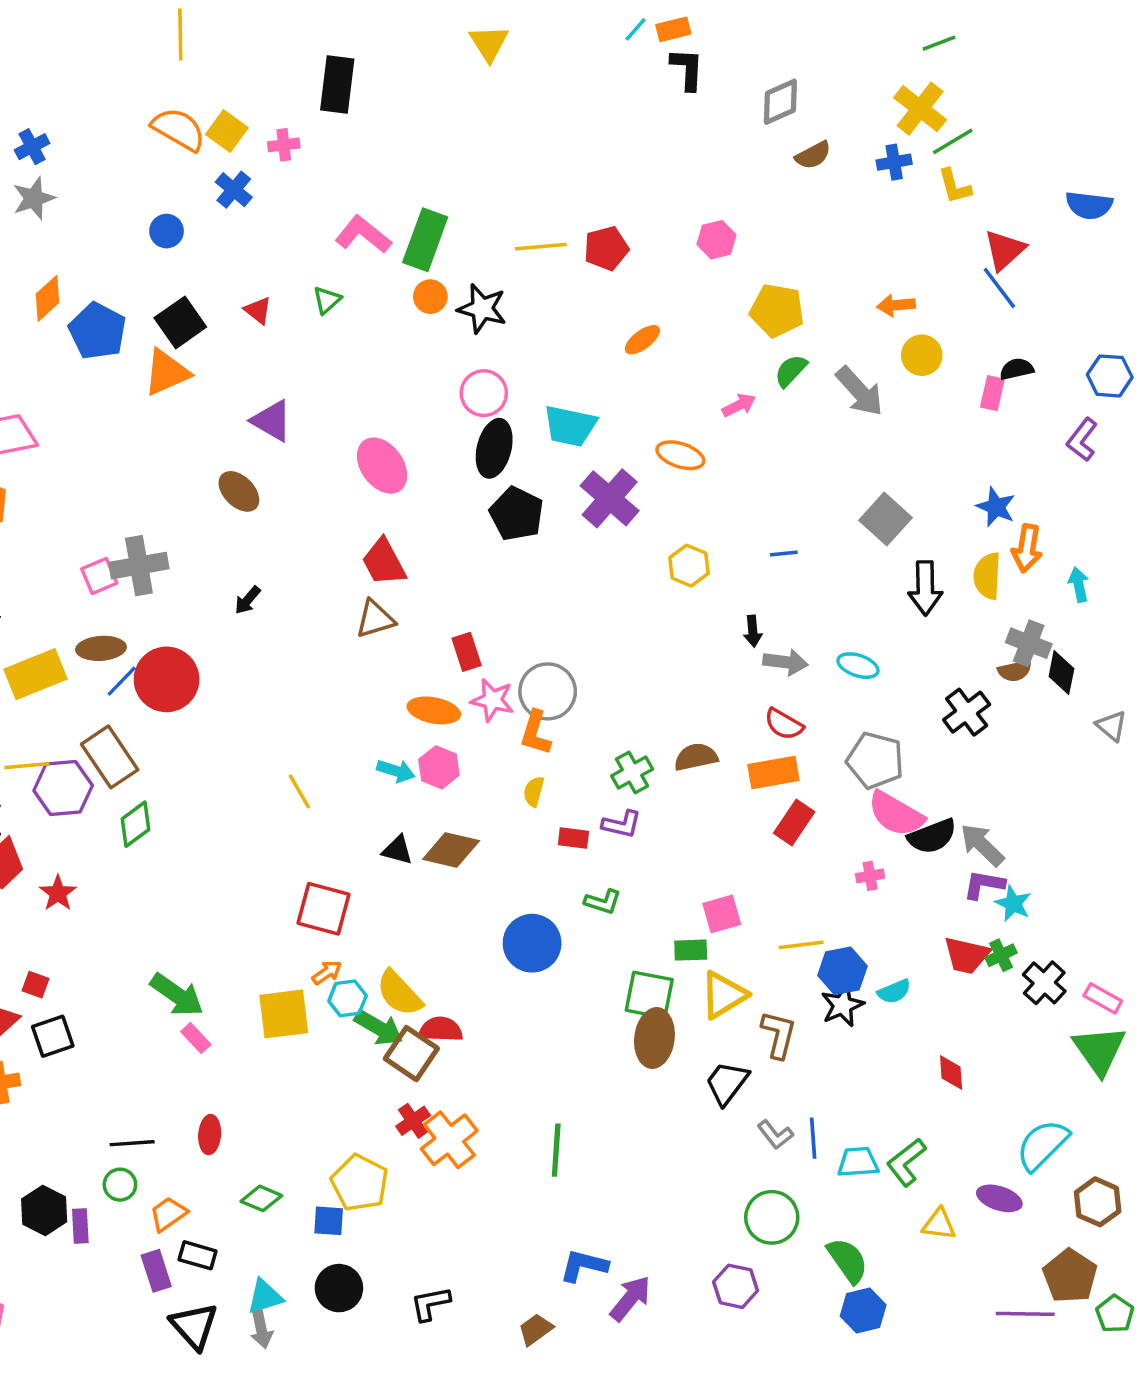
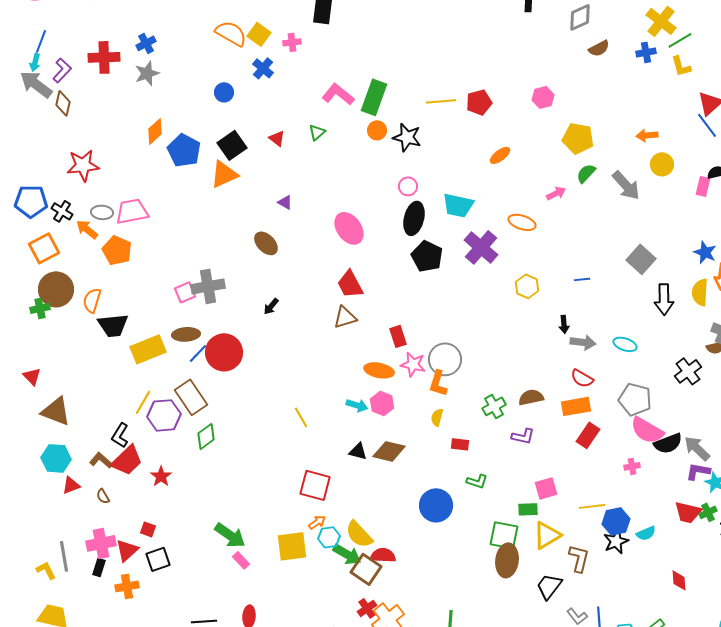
pink circle: (484, 393) -> (408, 186), size x0.7
purple triangle: (272, 421) -> (285, 202), size x0.6
yellow line: (27, 766) -> (143, 402), turned -55
purple L-shape: (622, 824) -> (523, 436), moved

